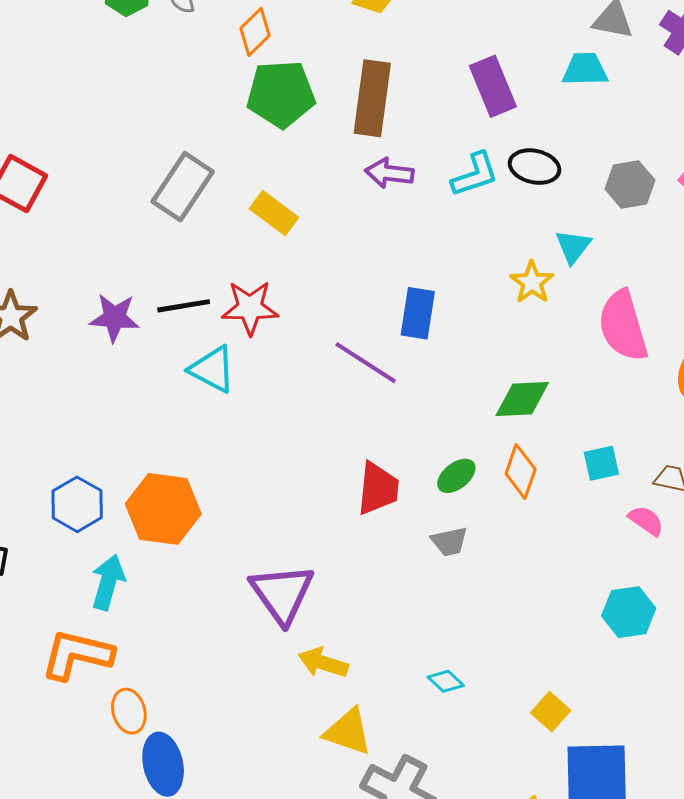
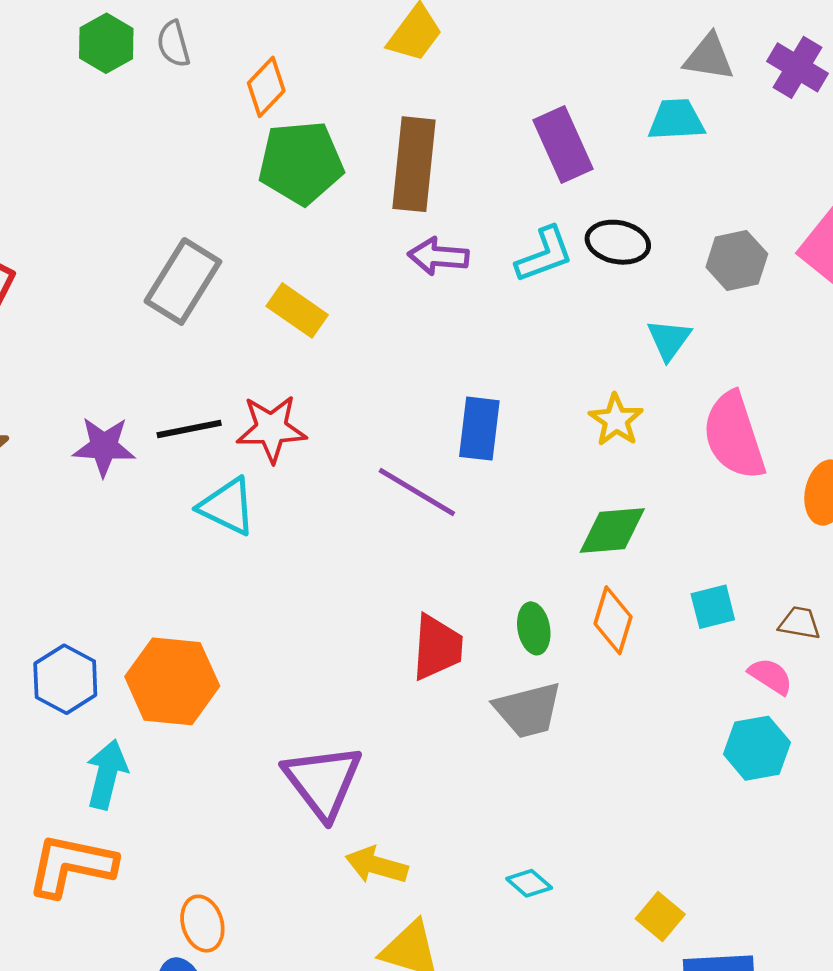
yellow star: (532, 282) -> (616, 420), moved
green ellipse: (456, 476) -> (534, 628), turned -60
gray trapezoid: (449, 542) -> (528, 710), size x1.5
cyan hexagon: (629, 612) -> (757, 748), moved
orange ellipse: (129, 711) -> (202, 924), moved

